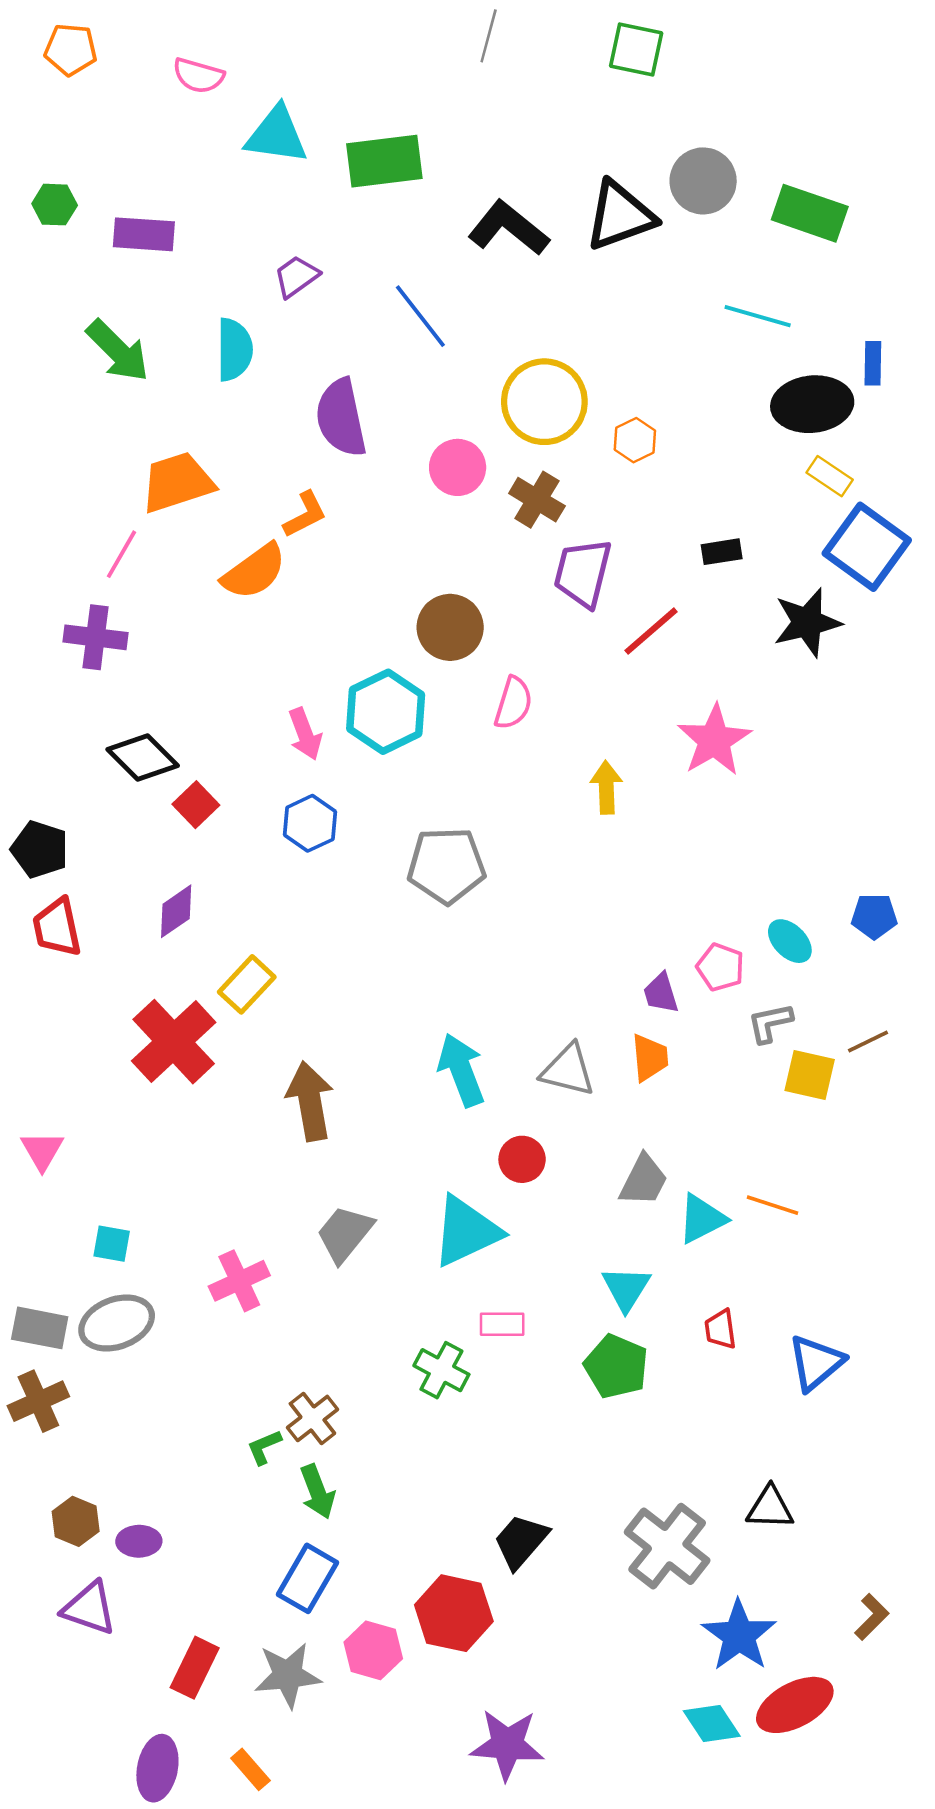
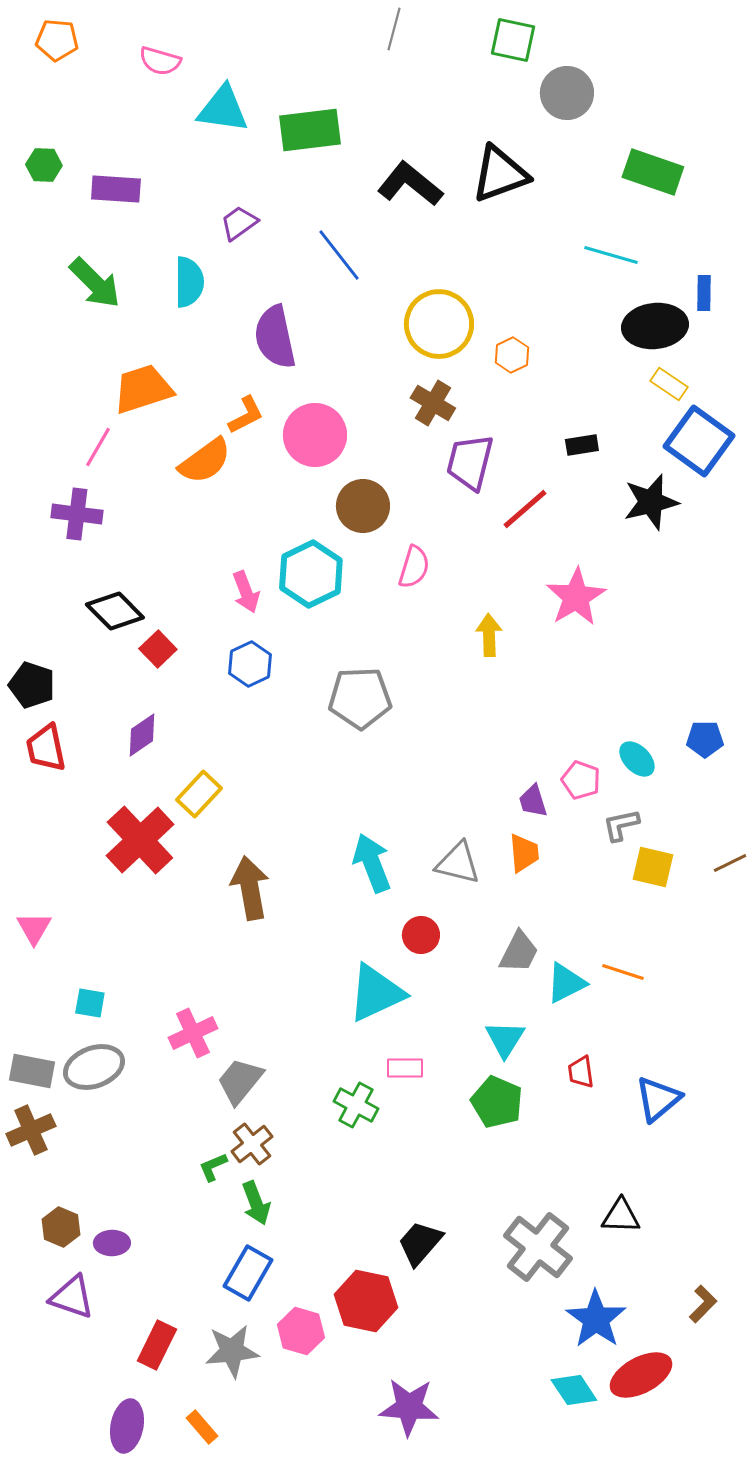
gray circle: (703, 181) -> (567, 93), moved
pink circle: (458, 467) -> (315, 435), moved, size x1.4
brown line: (868, 1042) -> (730, 863), moved
gray trapezoid: (345, 1234) -> (240, 1081), moved

